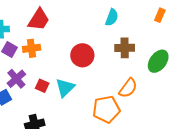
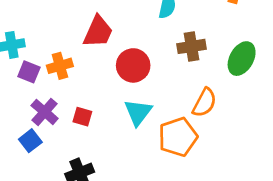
red trapezoid: (39, 20) -> (98, 32), moved
cyan triangle: (65, 88) -> (138, 112), moved

